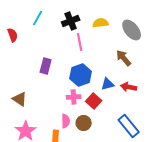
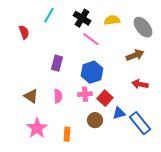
black cross: (71, 21) -> (82, 18), turned -36
pink line: (80, 42) -> (91, 39), turned -42
brown arrow: (124, 58) -> (135, 55), turned 108
blue triangle: (108, 84) -> (119, 113), moved
pink semicircle: (66, 121) -> (58, 96), moved

